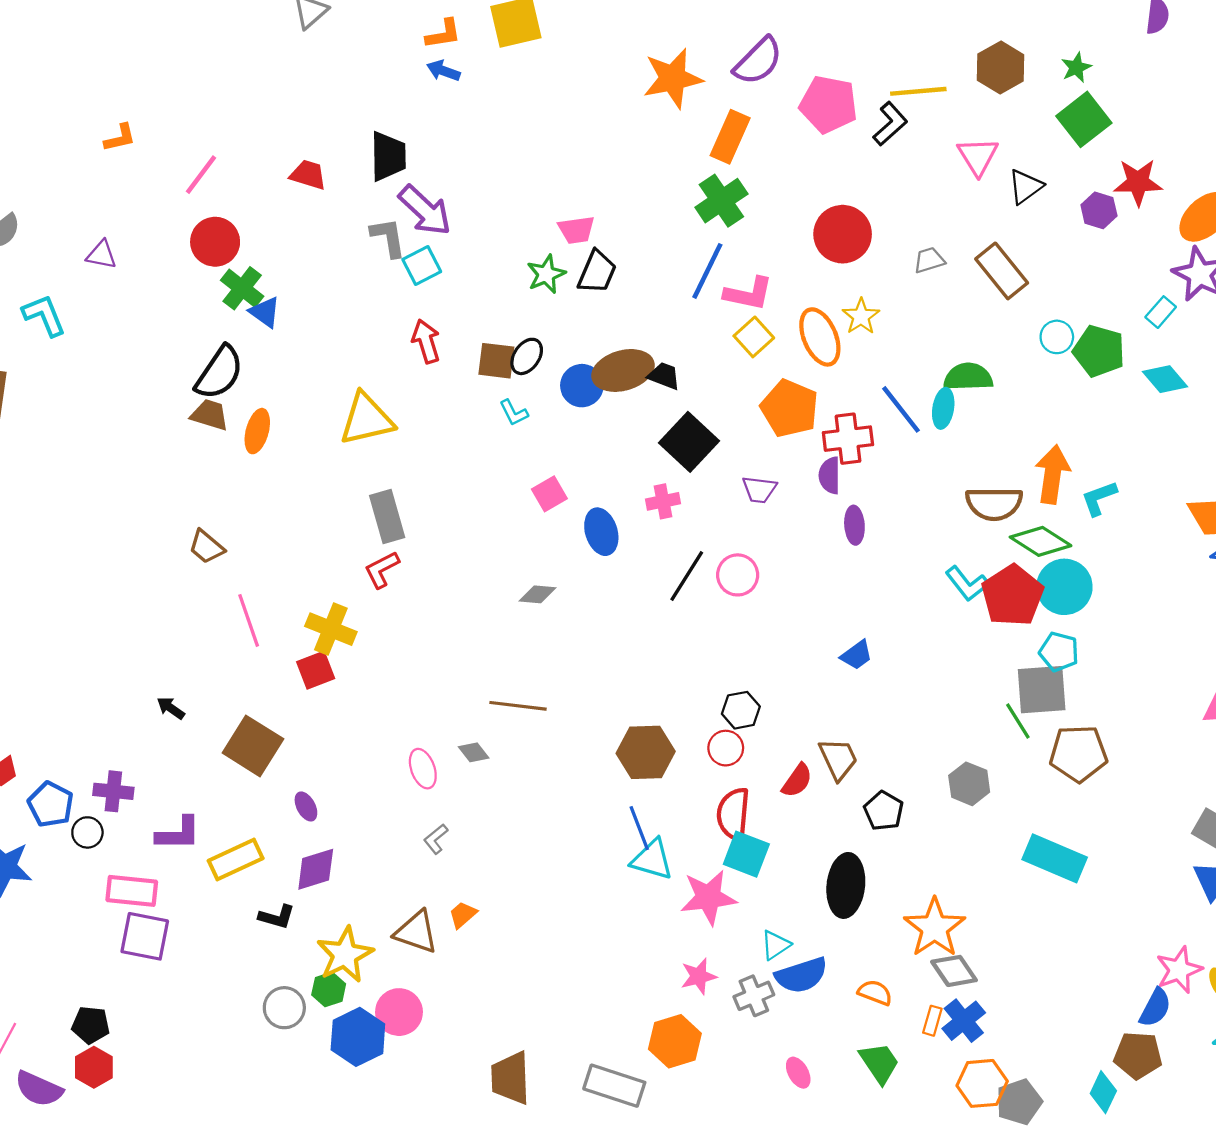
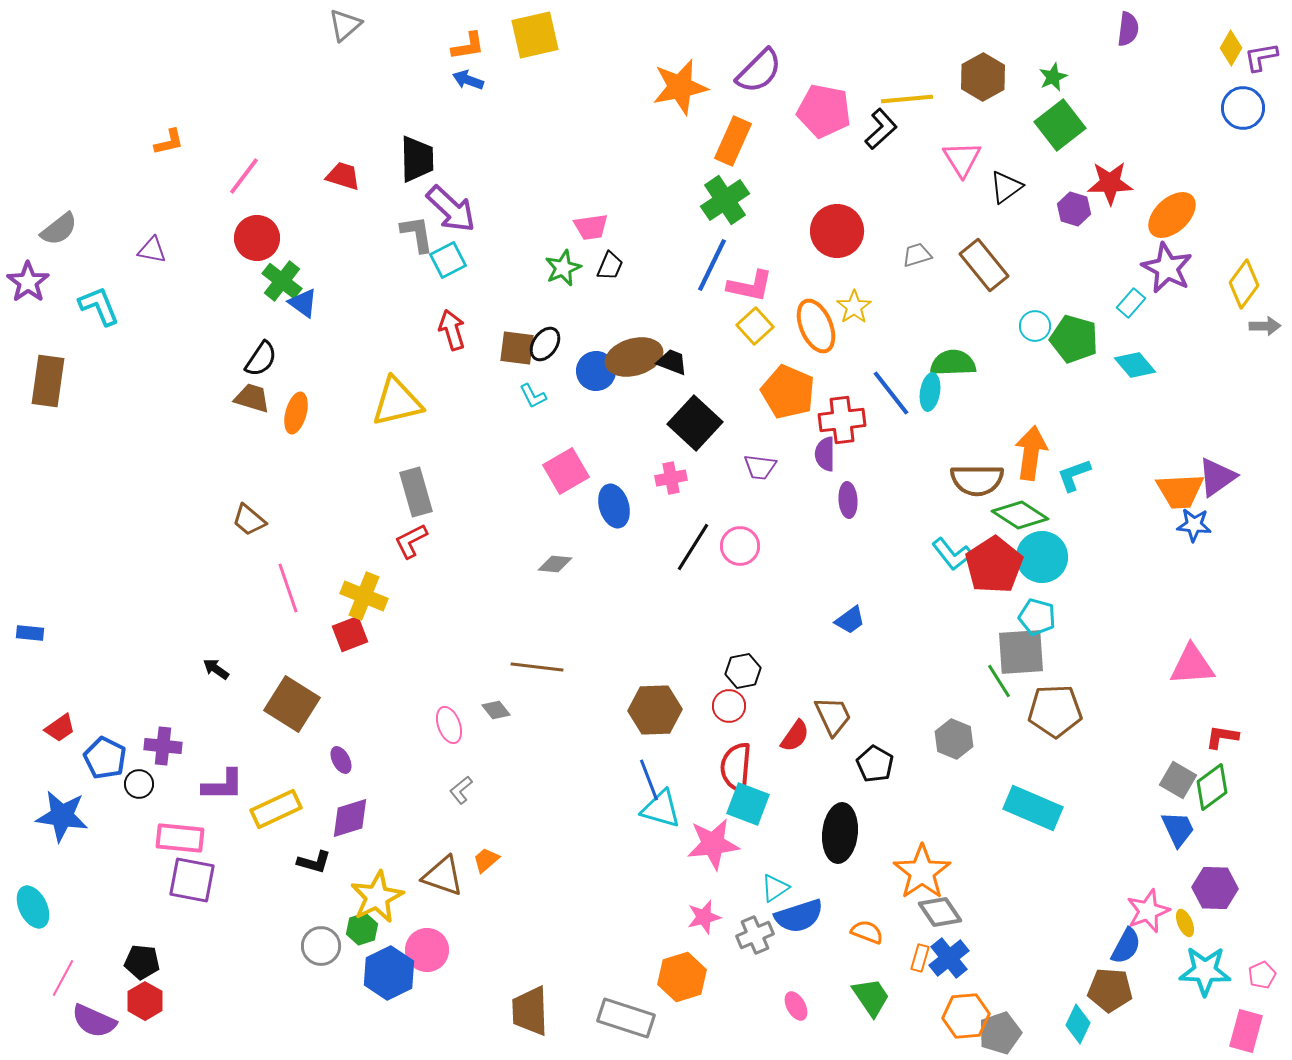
black trapezoid: (597, 272) -> (610, 266), size x0.7
black semicircle: (219, 373) -> (261, 359), size x0.7
pink square: (549, 494) -> (566, 471), size x1.4

